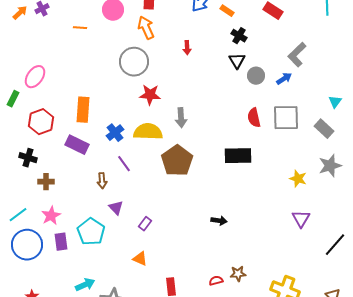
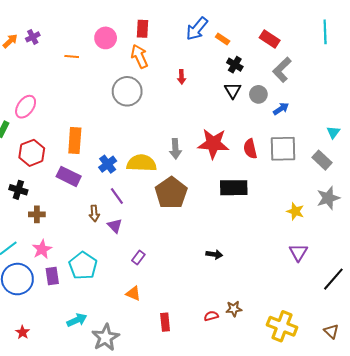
gray L-shape: (297, 55) -> (282, 70), moved
gray circle: (256, 76) -> (258, 94), moved
red star: (150, 95) -> (213, 144), moved, size x1.4
purple triangle: (116, 208) -> (115, 226), moved

